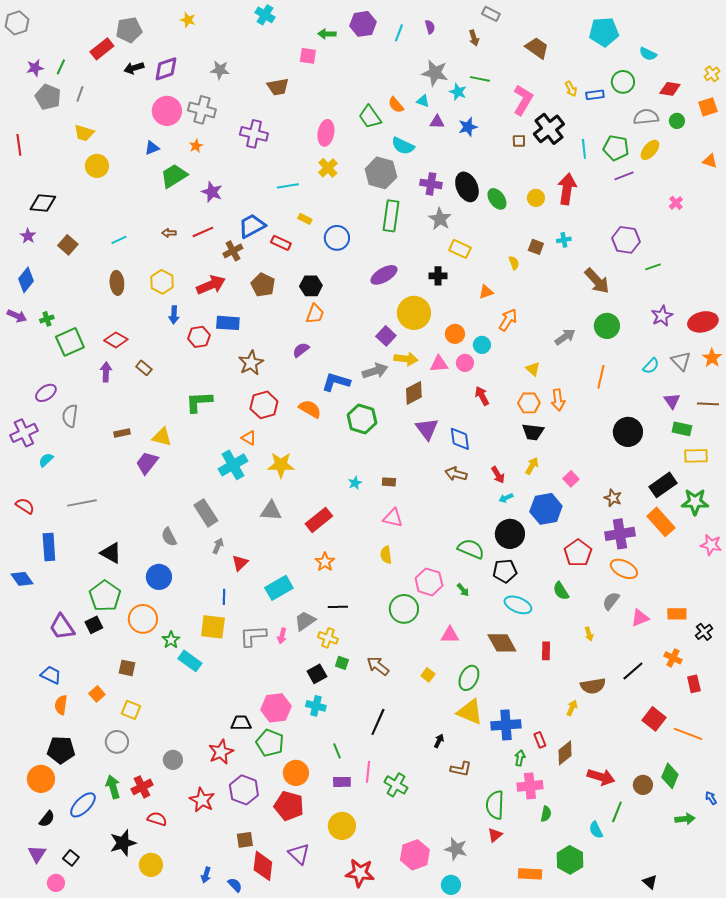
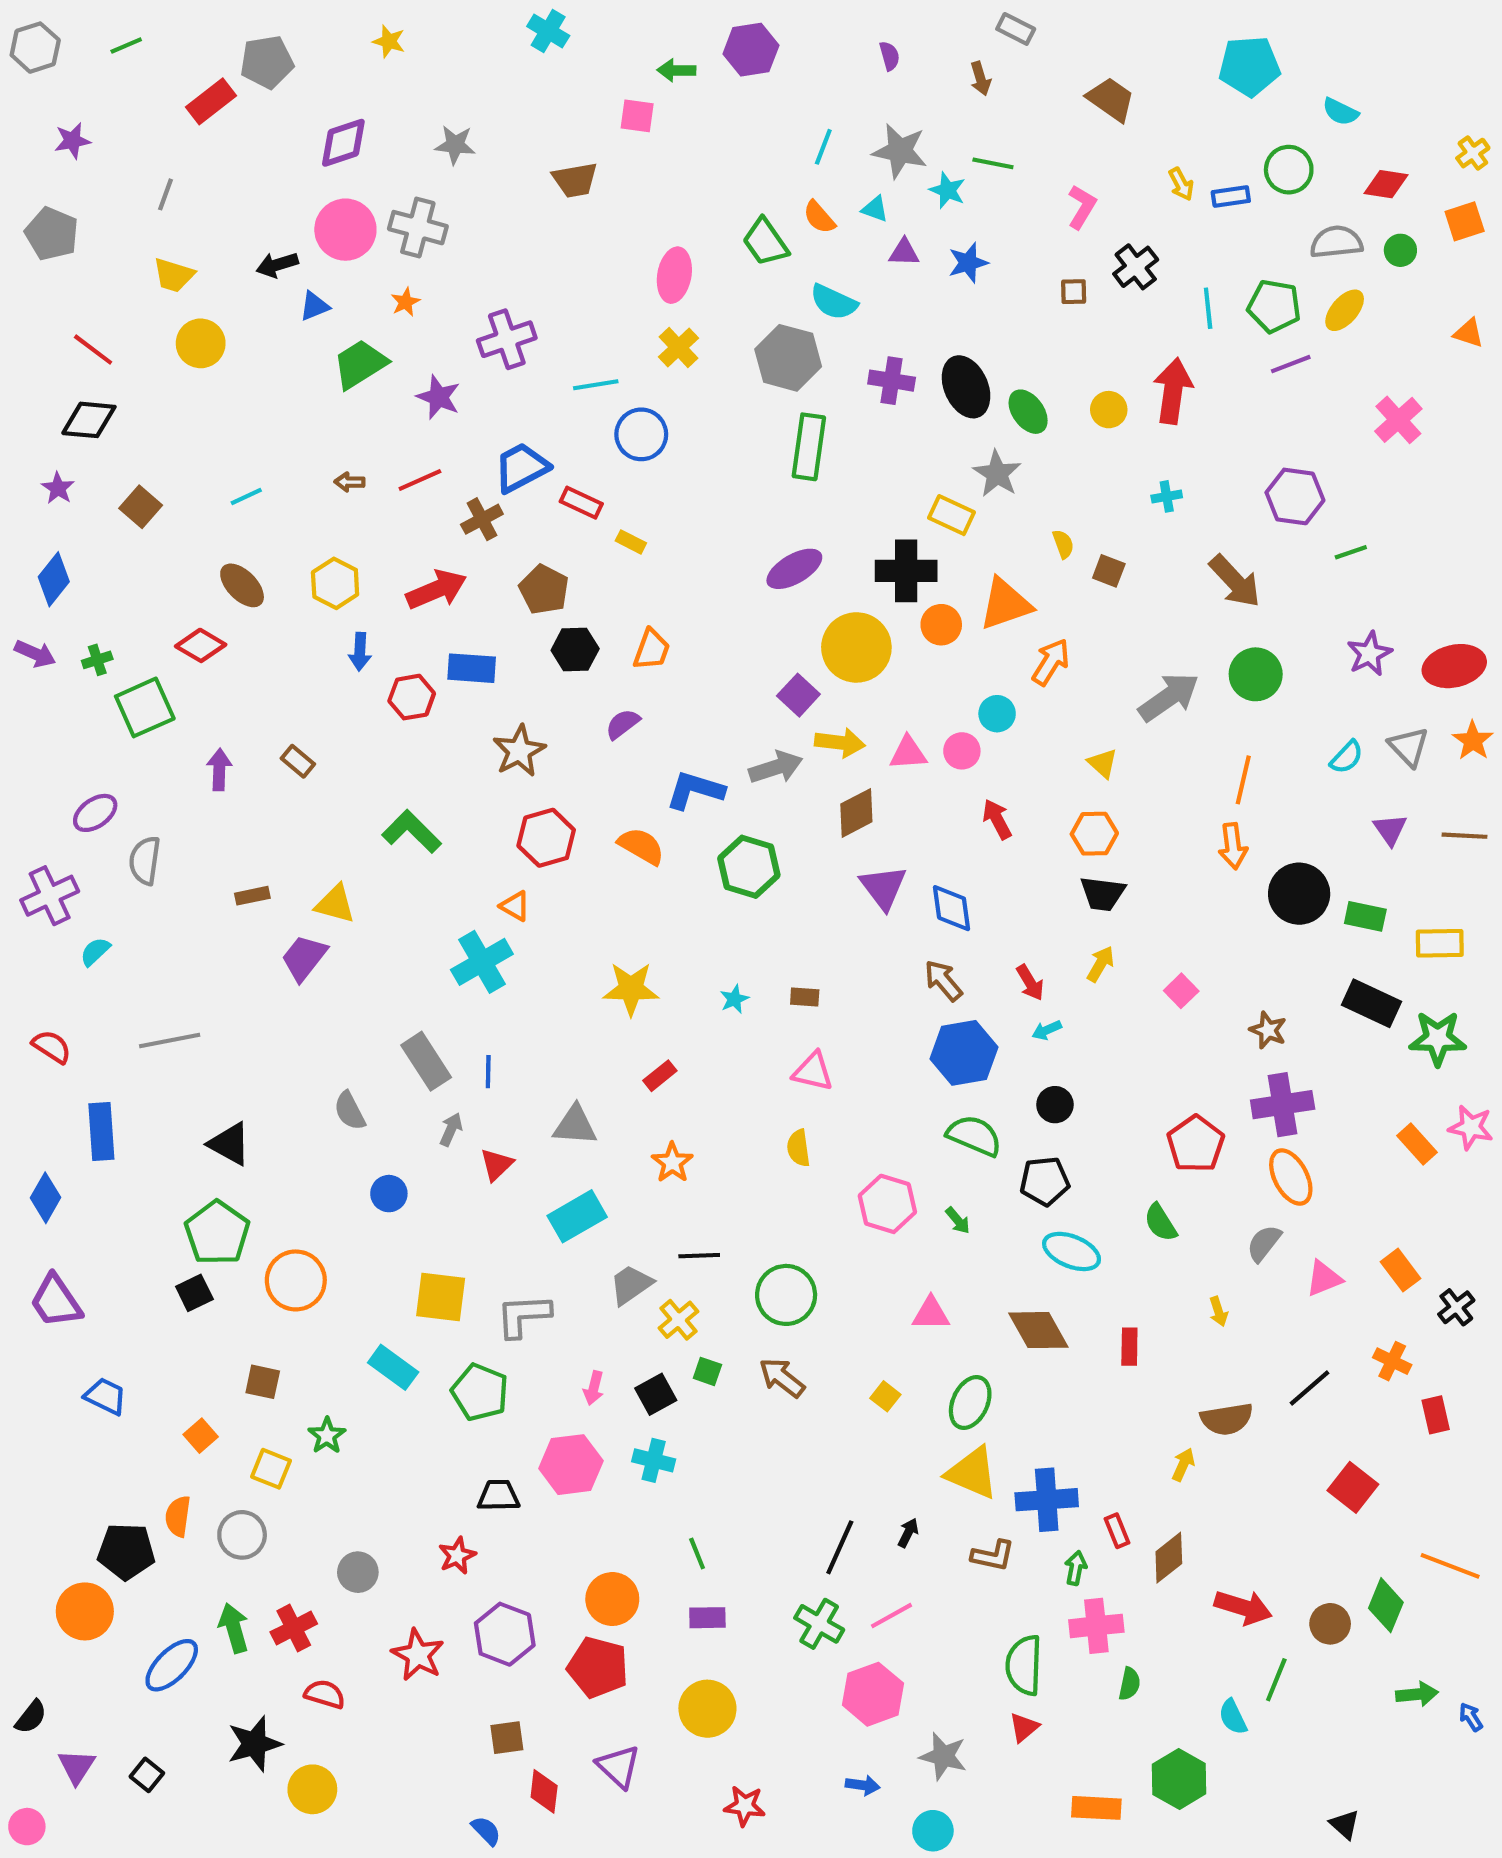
cyan line: (399, 33) -> (823, 147), moved
green line: (61, 67) -> (126, 46), moved, turned 42
black arrow: (134, 68) -> (277, 265), moved
gray pentagon: (48, 97) -> (52, 234), moved
pink L-shape: (523, 100) -> (1082, 207), size x0.7
black cross: (549, 129) -> (1136, 267), size x0.7
purple cross: (254, 134) -> (507, 339), moved, turned -32
red line: (19, 145) -> (93, 350), moved, turned -45
pink cross: (676, 203) -> (1398, 420), size x1.6
yellow rectangle: (305, 219) -> (631, 542), moved
gray star: (440, 219) -> (997, 474), moved
blue circle: (337, 238) -> (641, 434), moved
brown square: (536, 247) -> (1109, 571), moved
black cross: (438, 276) -> (906, 571), size x1.6
brown ellipse: (117, 283) -> (242, 585), turned -40
black hexagon: (311, 286) -> (575, 650), moved
orange triangle: (486, 292) -> (1005, 604), size x1.8
orange circle: (455, 334) -> (941, 625), moved
gray arrow: (565, 337) -> (1169, 697), size x1.4
red diamond: (116, 340) -> (201, 645), moved
orange arrow: (558, 400) -> (1233, 846), moved
green L-shape: (199, 402) -> (412, 832), turned 48
green rectangle: (682, 429) -> (1365, 916), moved
yellow star: (281, 465) -> (631, 989), moved
brown arrow: (456, 474) -> (943, 981), turned 35
black rectangle: (663, 485) -> (1371, 1003), turned 60
blue hexagon: (546, 509) -> (964, 1053), moved
gray triangle: (271, 511) -> (575, 1125), moved
red rectangle: (319, 520) -> (660, 1076), size x0.6
orange rectangle: (661, 522) -> (1417, 1144), moved, size x0.7
black circle: (510, 534) -> (1055, 1105), size x0.6
orange ellipse: (624, 569) -> (1291, 1177), turned 36
blue circle: (159, 577) -> (389, 1194), moved, size x0.7
blue diamond: (22, 579) -> (46, 1198), turned 65
blue line: (224, 597) -> (488, 1072), moved
green circle: (404, 609) -> (786, 1295), moved
orange rectangle: (677, 614) -> (1400, 1270), turned 54
purple trapezoid: (62, 627) -> (56, 1301), moved
pink arrow: (282, 636) -> (594, 1388), moved
yellow cross: (328, 638) -> (678, 1320), turned 30
green star: (171, 640) -> (327, 1436), moved
orange semicircle: (61, 705) -> (178, 1516), moved
black line: (378, 722) -> (840, 1547), moved
orange line: (688, 734) -> (1450, 1566), moved
green pentagon: (270, 743) -> (480, 1392), moved
red star: (221, 752) -> (457, 1556), size x0.7
brown L-shape: (461, 769) -> (993, 1556), moved
pink line: (368, 772) -> (892, 1616), moved, turned 55
blue arrow: (711, 798) -> (1471, 1717), moved
black semicircle: (47, 819) -> (31, 1717), moved
pink hexagon: (415, 855) -> (873, 1694), moved
red diamond: (263, 866) -> (544, 1791), size x0.7
red star: (360, 873) -> (745, 1806), size x0.7
blue arrow: (206, 875) -> (863, 1785), moved, turned -98
pink circle: (56, 883) -> (27, 1827), moved

